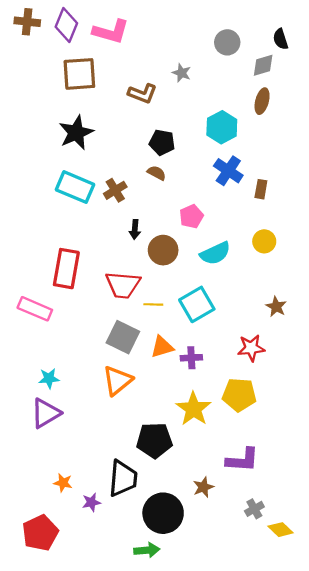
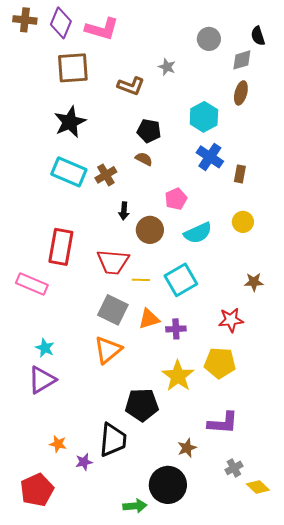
brown star: (276, 307) -> (254, 282), turned -30
cyan star: (49, 378) -> (45, 348), turned 30
black circle: (163, 513) -> (168, 485), moved

